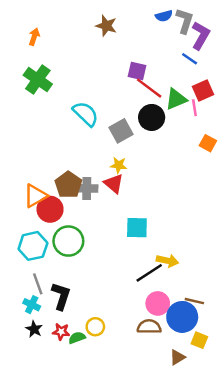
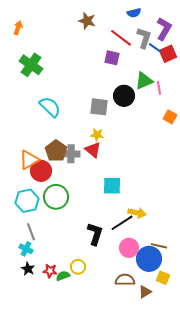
gray L-shape: (185, 21) -> (144, 38), moved
orange arrow: (34, 37) -> (18, 28), moved
red line: (149, 88) -> (121, 38), moved
red square: (203, 91) -> (168, 54), moved
cyan semicircle: (86, 114) -> (50, 107), moved
gray square: (121, 131) -> (99, 107), turned 36
black L-shape: (61, 296) -> (95, 234), moved
brown semicircle: (149, 327) -> (125, 280), moved

